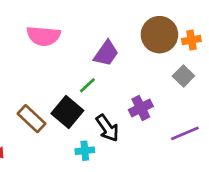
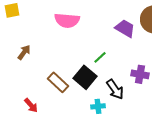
purple trapezoid: (106, 53) -> (125, 28), moved, turned -95
purple cross: (141, 108) -> (140, 74), turned 36

